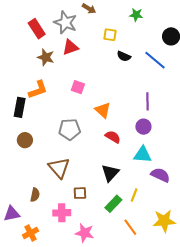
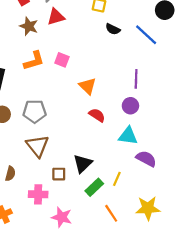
orange L-shape: (38, 90) -> (34, 61), moved
gray pentagon: (70, 129) -> (35, 111), moved
black triangle: (110, 173) -> (83, 163), moved

